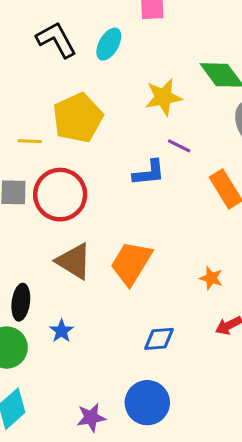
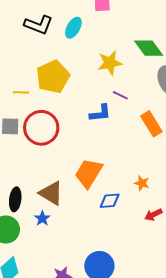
black L-shape: (56, 40) -> (39, 25), turned 140
brown triangle: (74, 261) -> (51, 193), moved
blue diamond: (159, 339) -> (110, 201), moved

